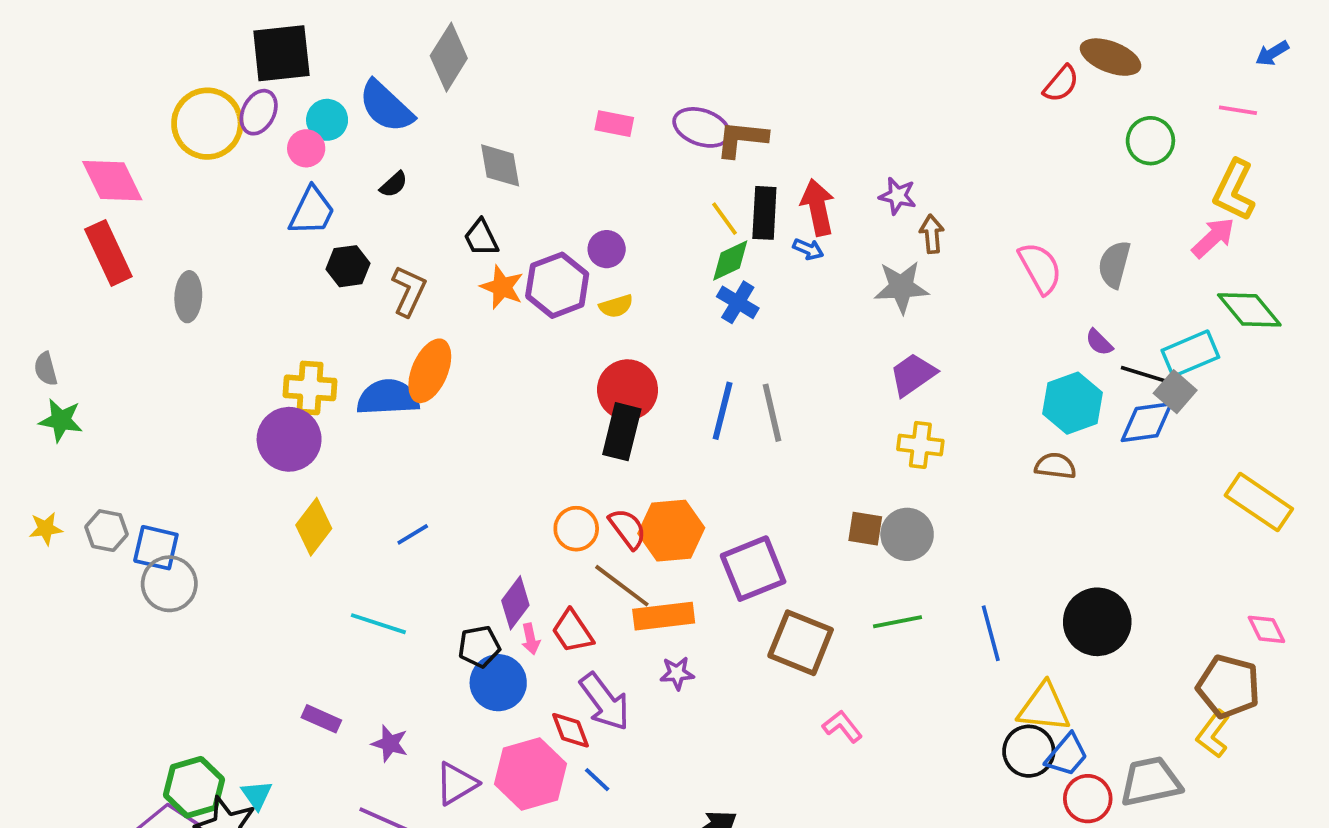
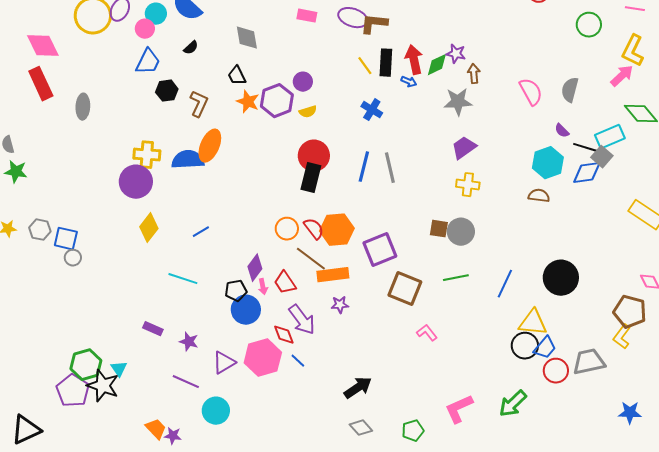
green diamond: (730, 261) -> (437, 65), moved
gray circle: (169, 584) -> (73, 258), size x0.6
blue line: (991, 633) -> (505, 284), turned 40

